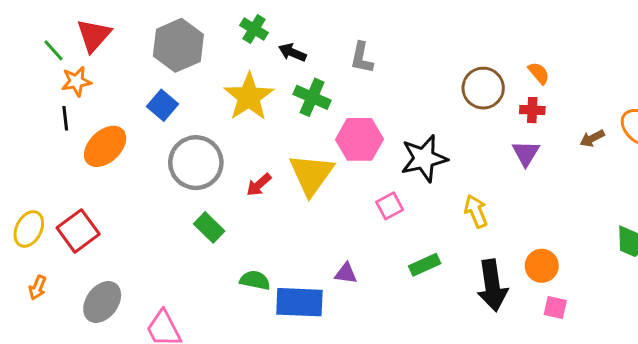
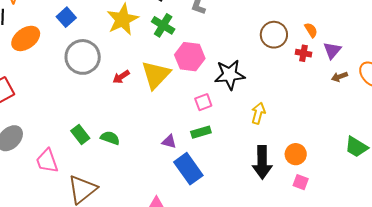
purple triangle: (526, 153) -> (332, 50), moved
yellow arrow: (476, 211) -> (258, 113), turned 30
green rectangle: (209, 227) -> (80, 134), moved
green rectangle: (425, 265) -> (201, 132), moved
blue rectangle: (299, 302) -> (188, 169), moved, turned 44

